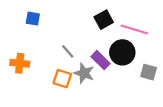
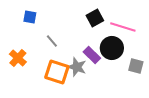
gray line: (68, 51) -> (52, 41), moved
orange cross: (20, 63) -> (18, 58), turned 36
orange square: (62, 79) -> (57, 72), size x1.4

